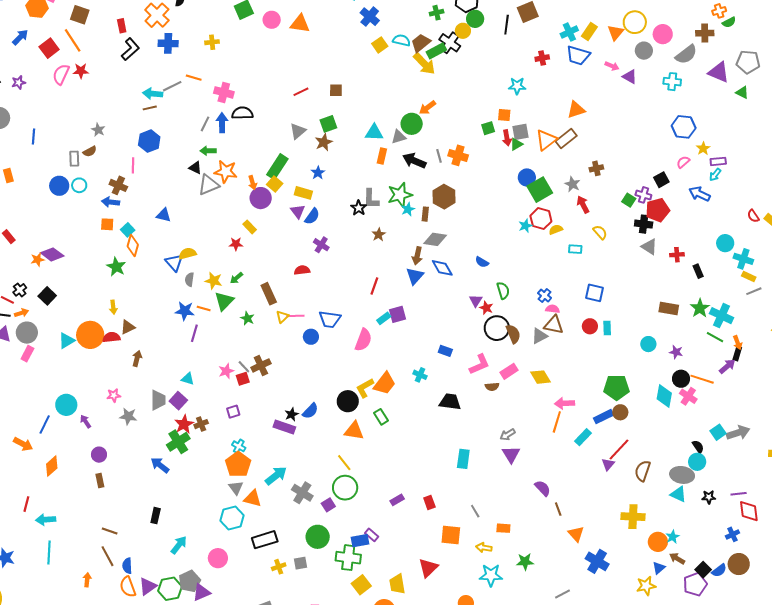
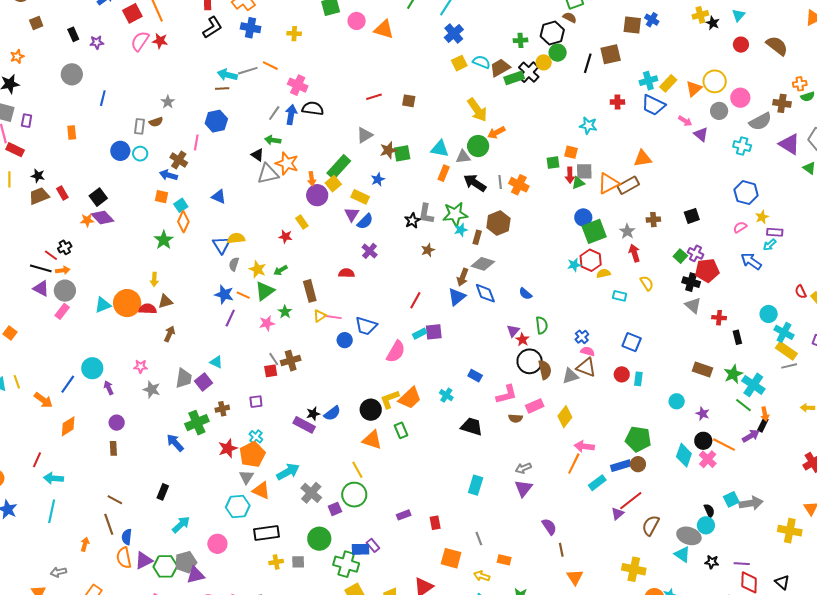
yellow arrow: (424, 64) -> (477, 110), moved
green square: (328, 124) -> (402, 153), moved
black square: (661, 180) -> (692, 216), moved
yellow rectangle: (749, 277) -> (786, 351), size x1.5
black square: (47, 296) -> (98, 197), moved
pink star: (226, 371) -> (267, 323), moved
yellow diamond: (541, 377) -> (565, 417), turned 60
red star: (184, 424) -> (228, 448), moved

